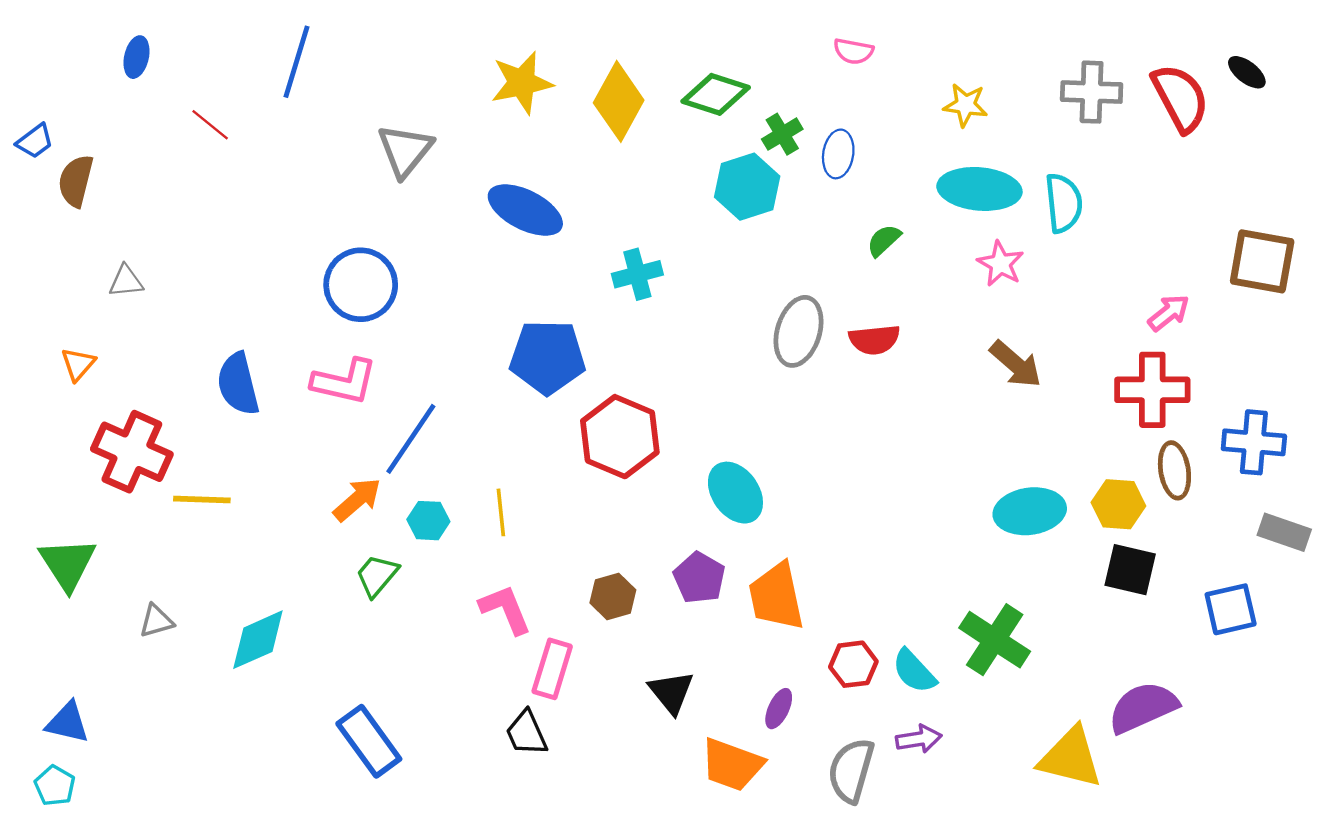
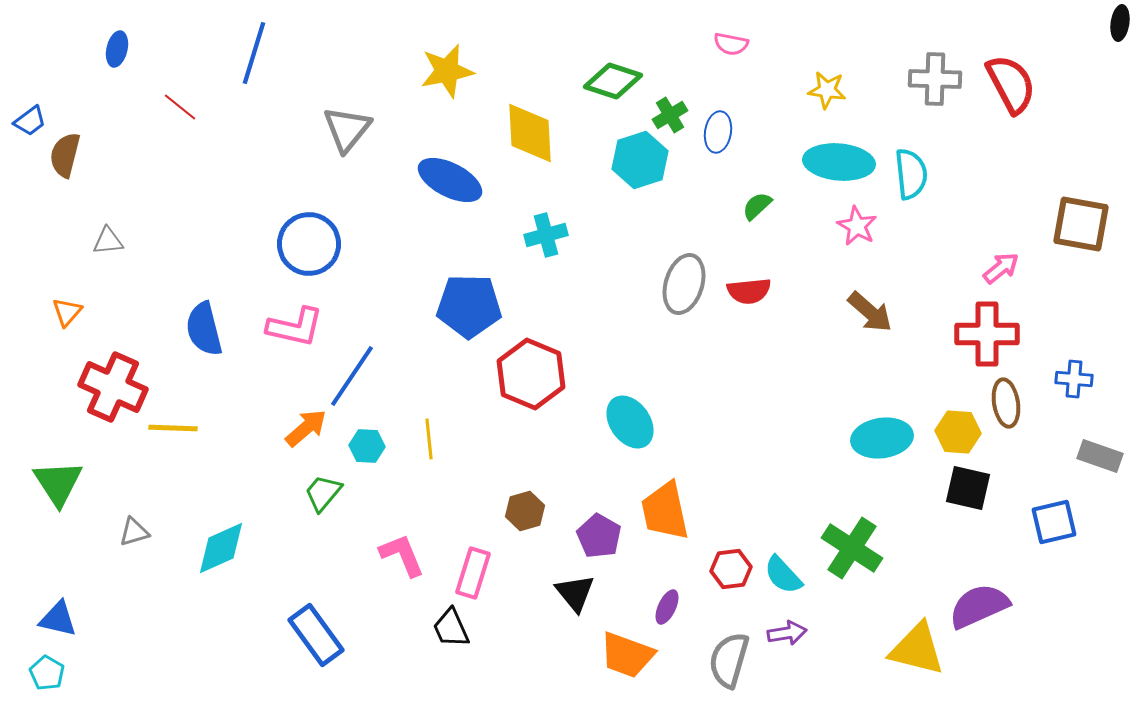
black ellipse: (1247, 72) -> (1120, 23), moved, turned 60
yellow diamond: (619, 101) -> (530, 133), moved, turned -32
blue cross: (1254, 442) -> (1074, 379), size x0.7
purple pentagon: (699, 578) -> (599, 536), moved
pink L-shape: (505, 609) -> (402, 555), moved

